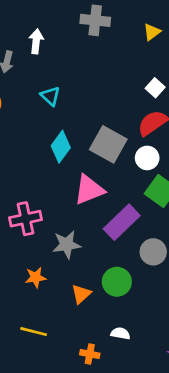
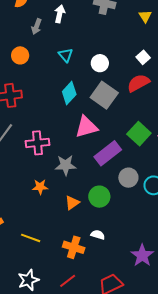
yellow triangle: (152, 32) -> (145, 16), turned -32
white circle: (147, 158) -> (100, 63), moved
yellow line: (34, 332) -> (31, 238), moved
orange cross: (90, 354) -> (74, 247), size x1.5

